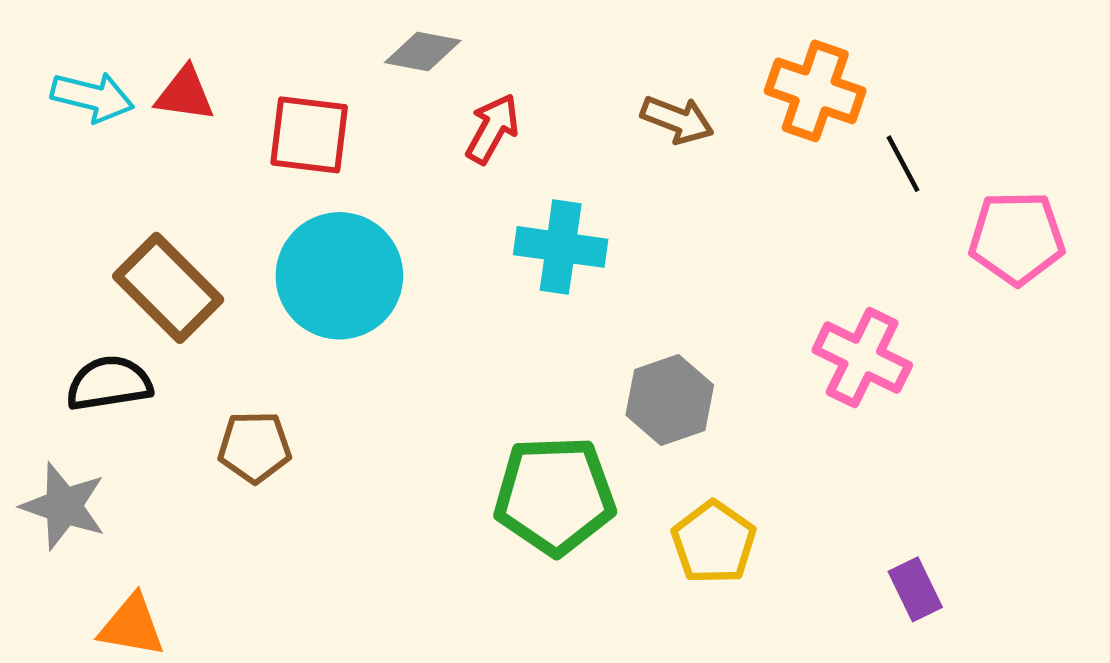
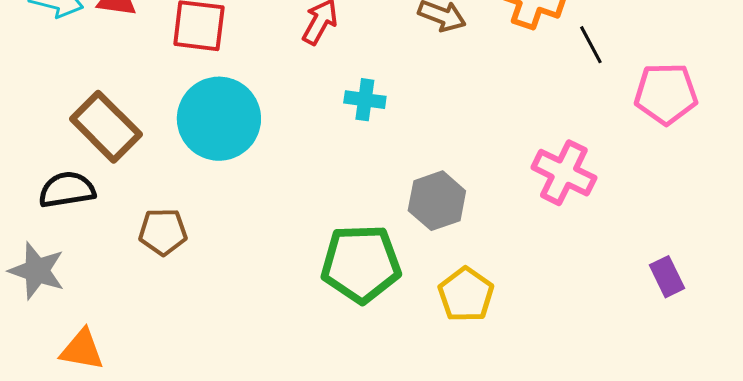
cyan cross: (561, 247) -> (365, 100), size x0.7
purple rectangle: (915, 589) -> (667, 277), moved

